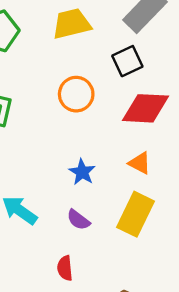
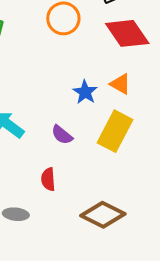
red diamond: (145, 108) -> (127, 33), turned 51
blue star: (82, 172) -> (85, 92), moved

